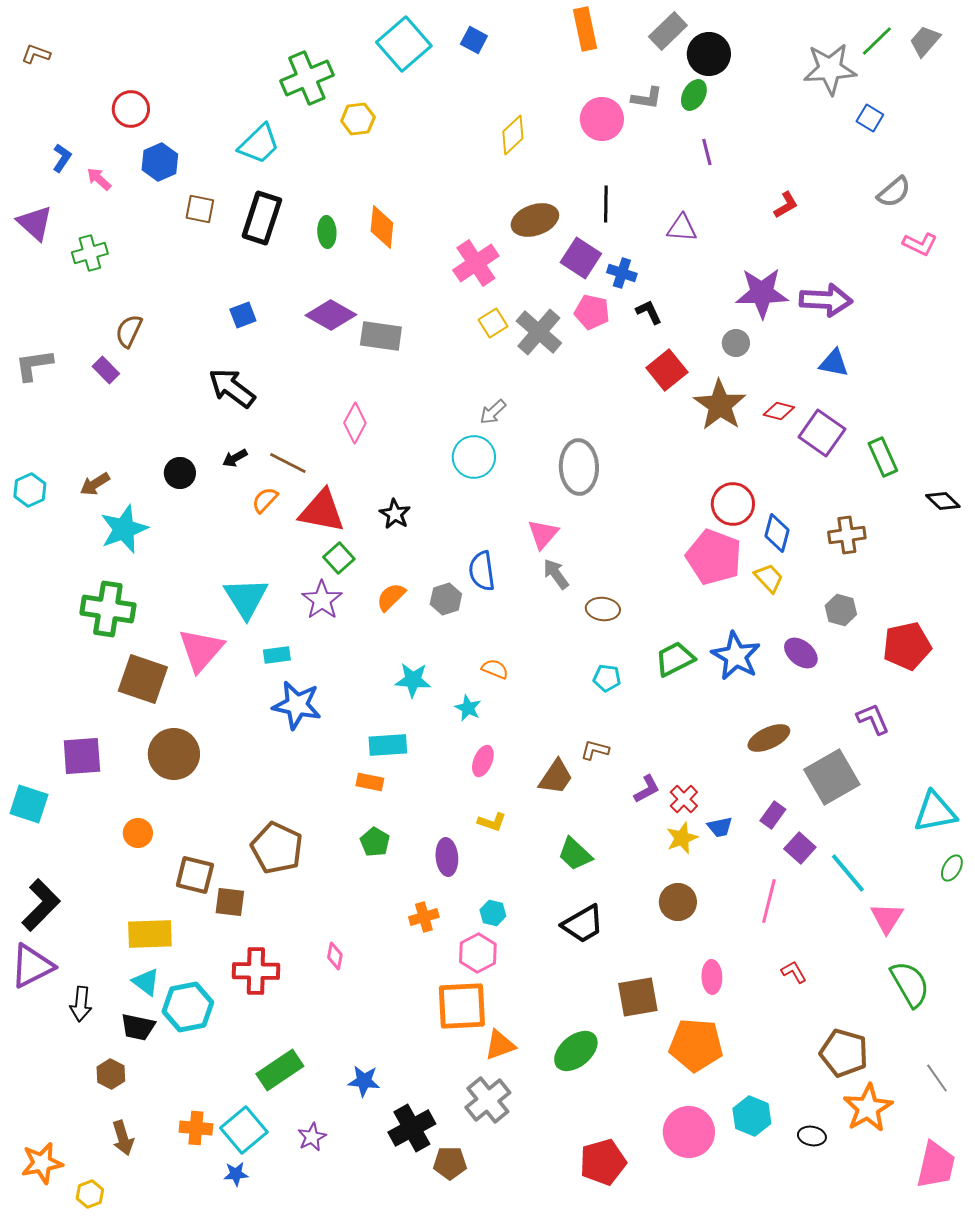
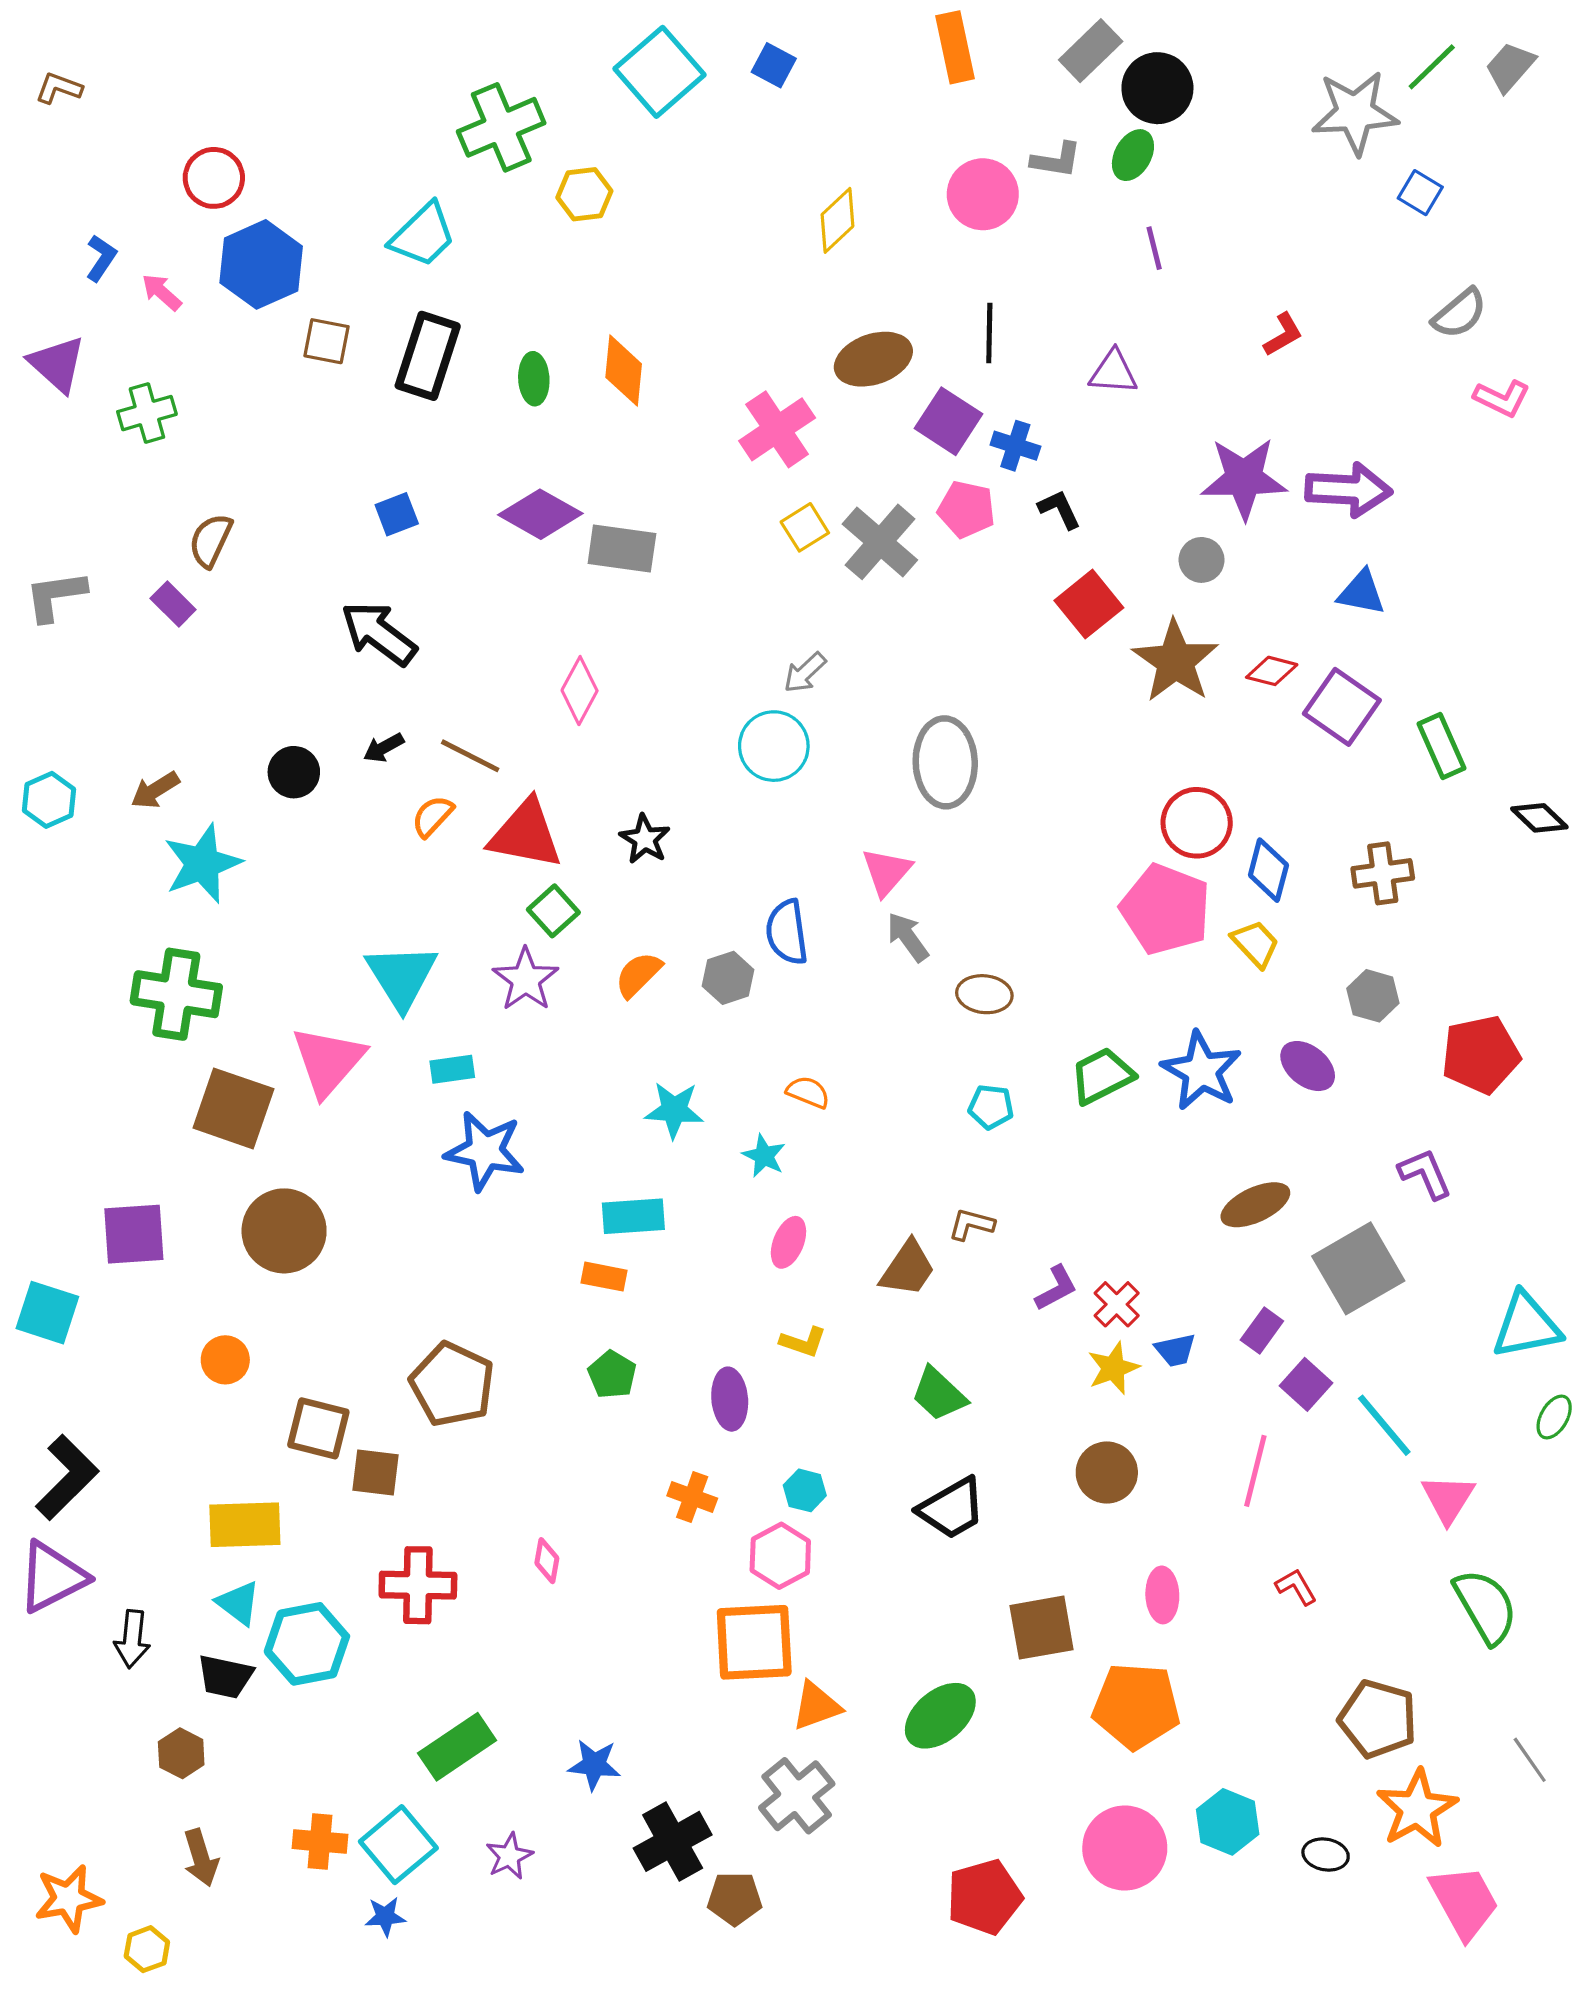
blue hexagon: (160, 162) -> (261, 264), size x1.4
orange cross: (424, 917) -> (692, 1497), turned 36
pink trapezoid: (936, 1165) -> (1464, 1902), moved, turned -42

